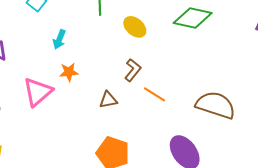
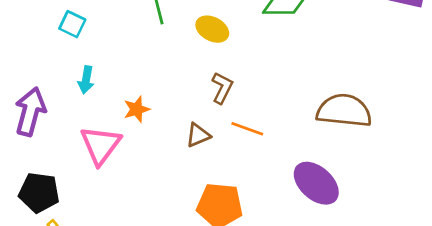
cyan arrow: (59, 39) -> (86, 80), moved
orange line: (155, 94) -> (247, 129), moved

